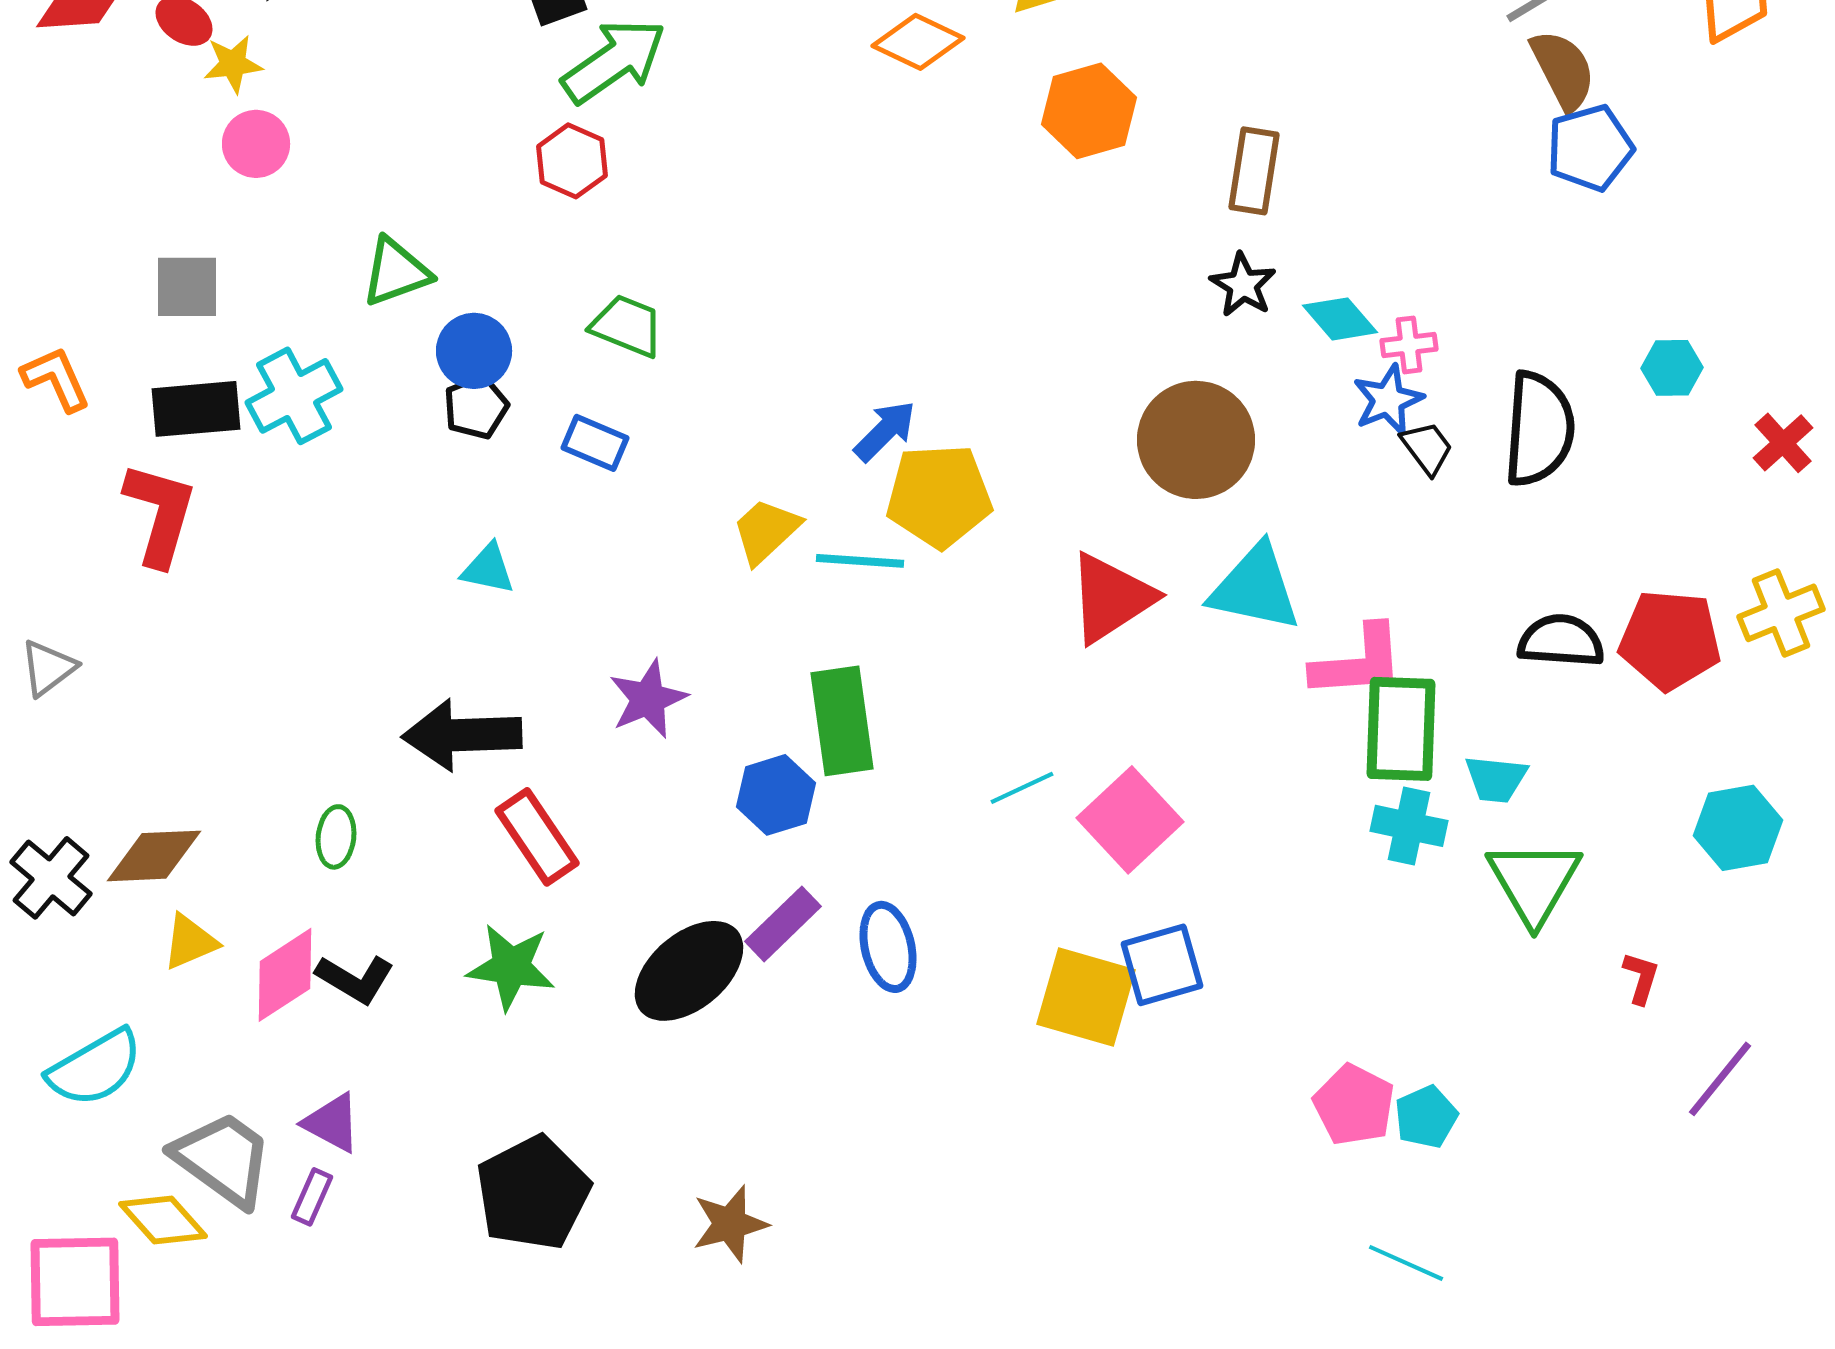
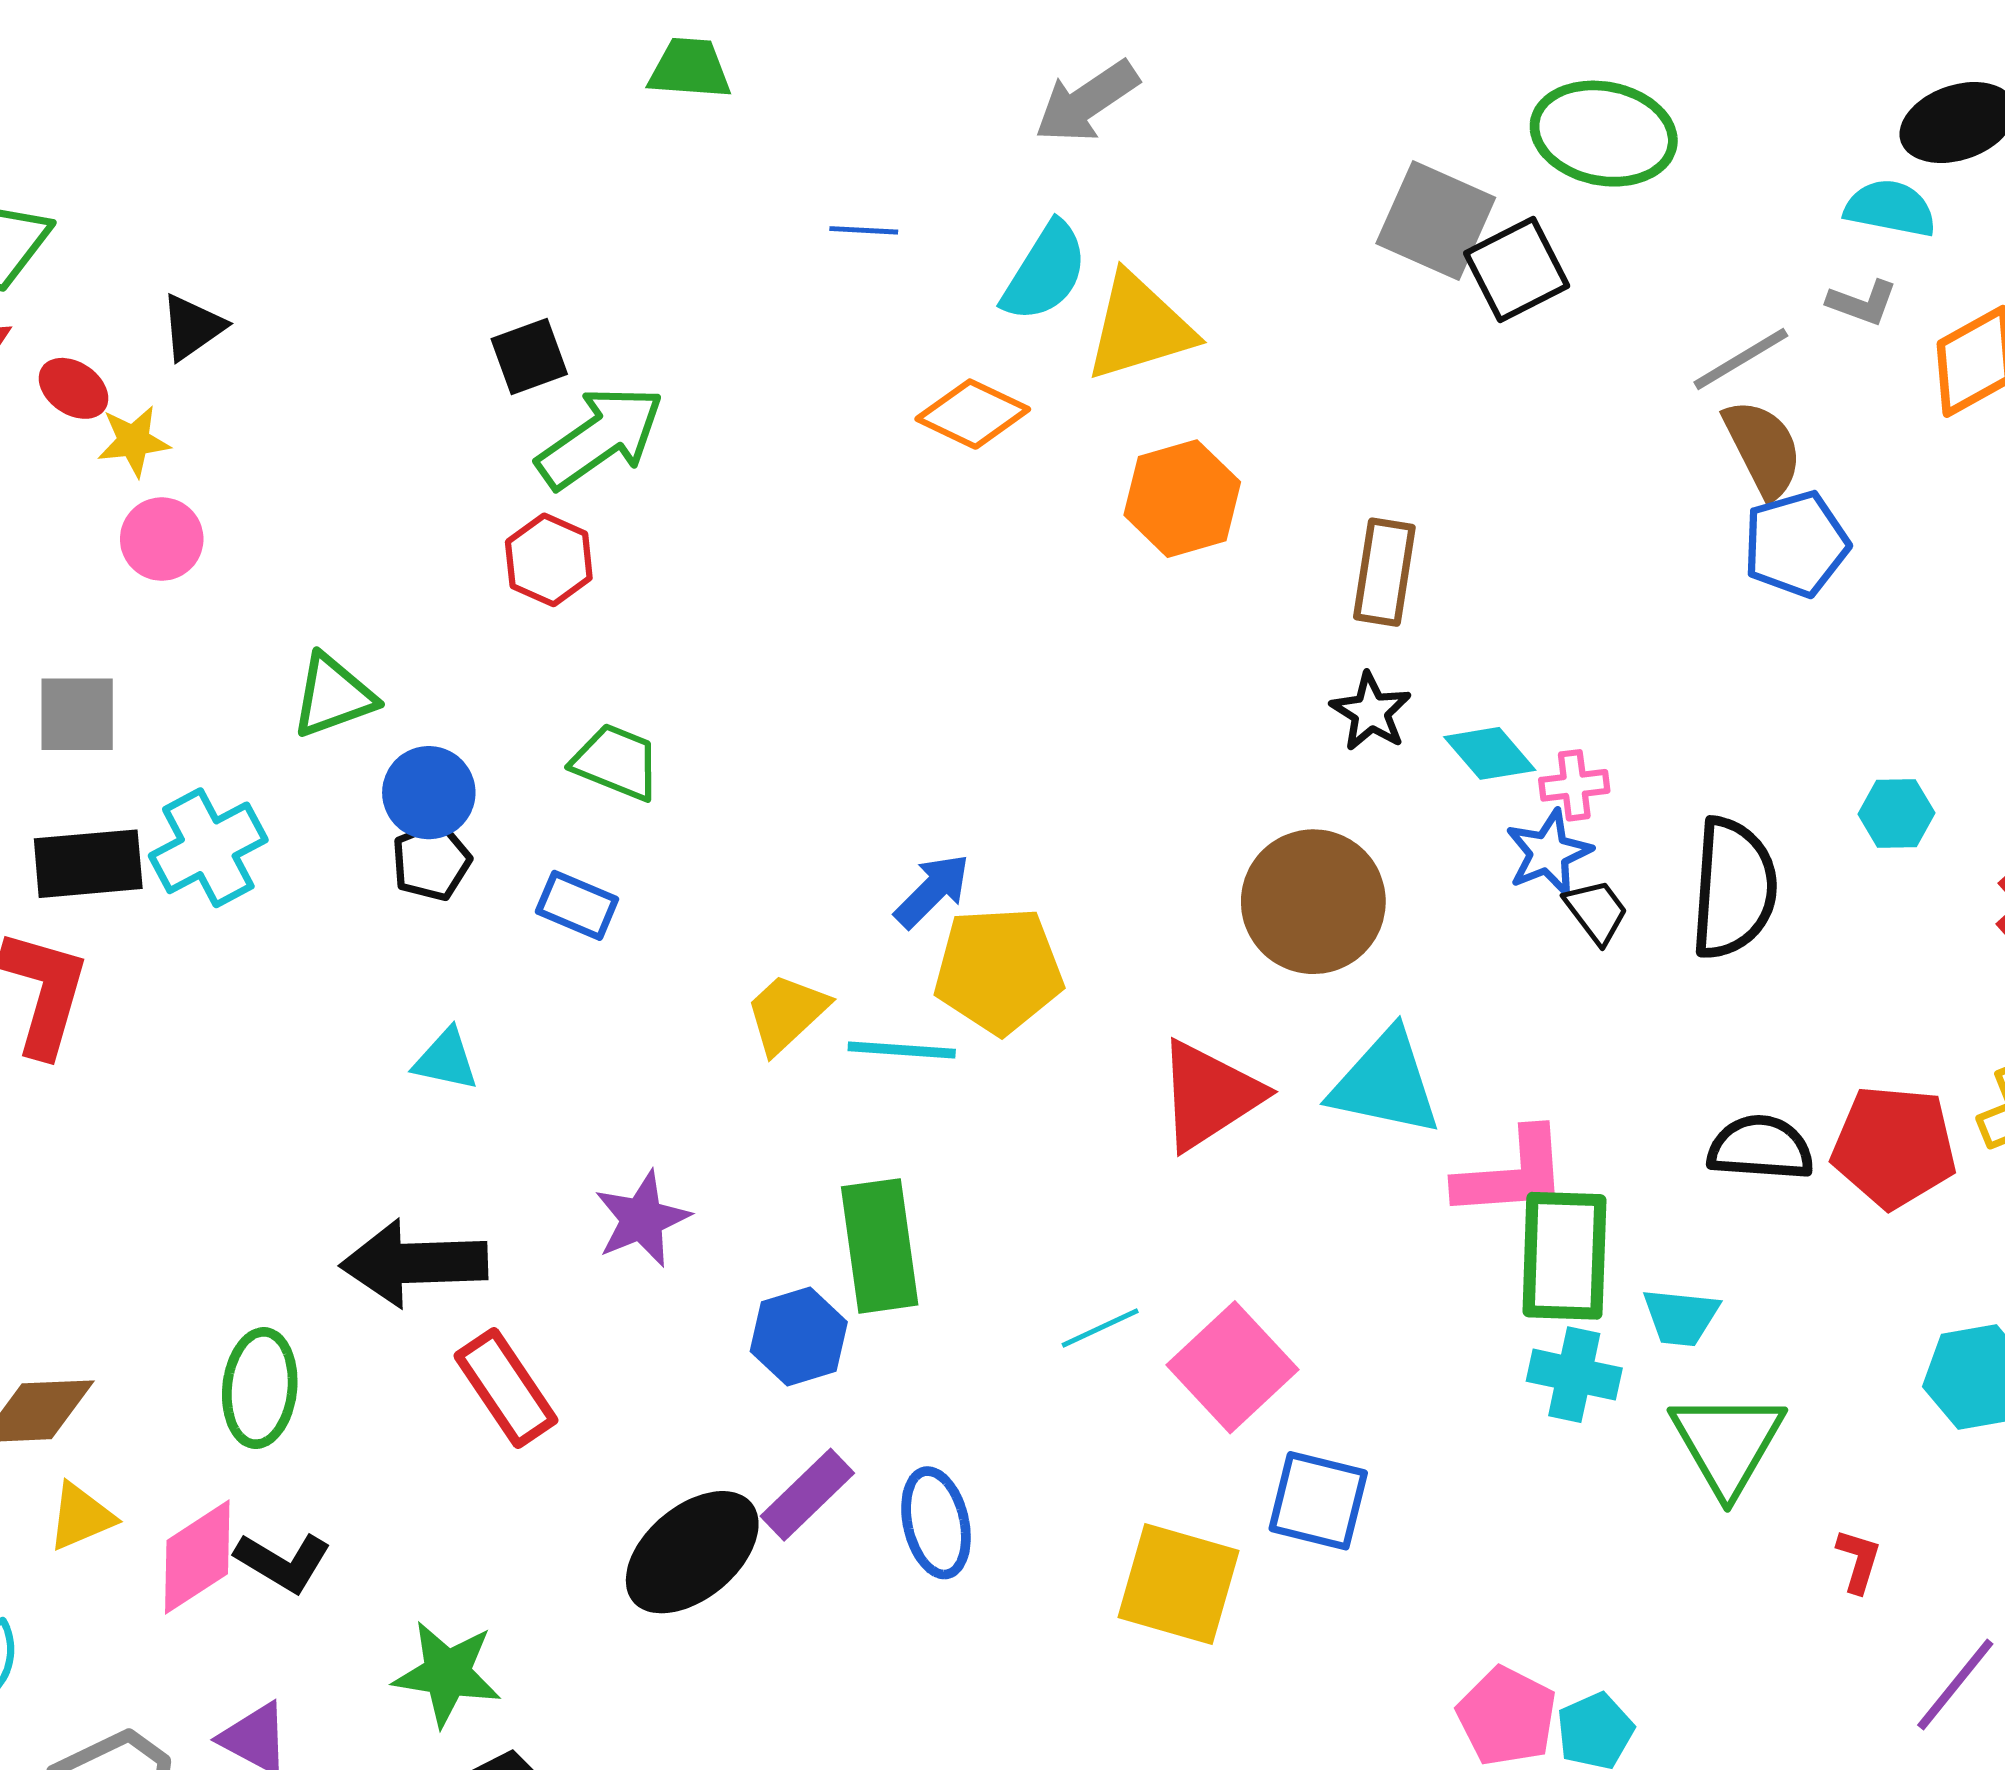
green ellipse: (336, 837) -> (260, 1388), size x1.5
blue square: (1162, 965) -> (1318, 1501), moved, turned 30
green star: (511, 967) -> (447, 1673), moved

